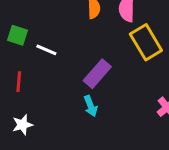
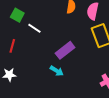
cyan arrow: (91, 106) -> (57, 71), turned -48

